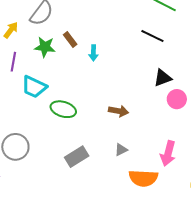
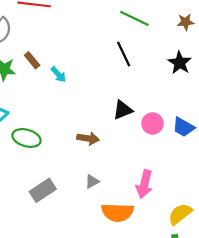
black line: (152, 36) -> (124, 54), turned 40
cyan arrow: (93, 53) -> (58, 74), turned -42
black triangle: (163, 78) -> (123, 110), moved

